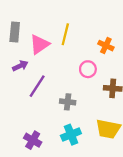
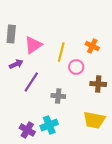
yellow line: (65, 34) -> (61, 52), moved
cyan cross: (71, 135) -> (49, 125), moved

